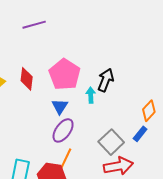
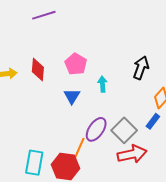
pink pentagon: (65, 74) -> (76, 64), size x0.7
black arrow: (106, 80) -> (141, 68), moved
purple ellipse: (63, 130) -> (96, 129), moved

